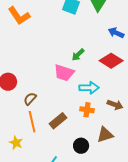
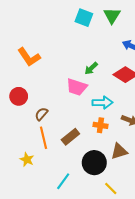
orange L-shape: (19, 16) -> (29, 57), moved
black circle: (81, 146) -> (94, 163), size x1.5

